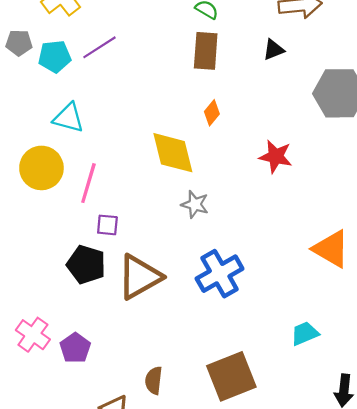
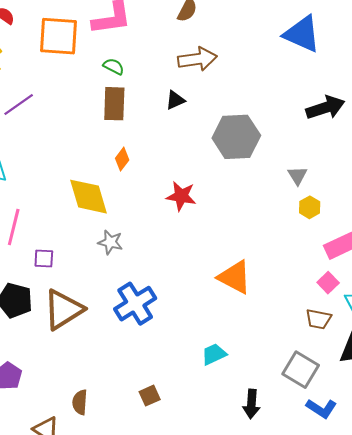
purple square: (107, 225) -> (44, 259), moved
brown square: (231, 376) -> (150, 396), size x0.5

